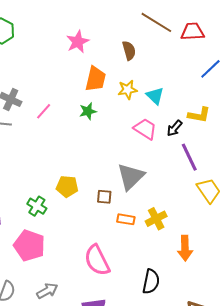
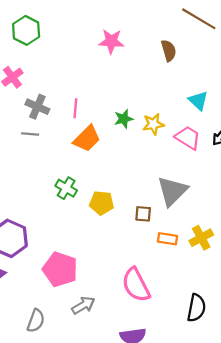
pink star: (78, 42) -> (111, 41), turned 30
orange trapezoid: (96, 79) -> (87, 139), moved, turned 32
yellow star: (128, 90) -> (153, 124), moved
pink line: (44, 111) -> (75, 108), moved, turned -36
green cross: (37, 206) -> (66, 188), moved
gray arrow: (47, 291) -> (83, 305), moved

